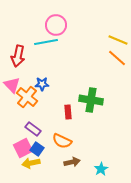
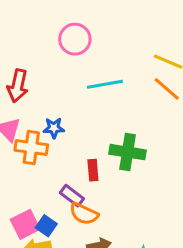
cyan line: (46, 42) -> (105, 84), moved
orange cross: (27, 97) -> (31, 148), turned -30
purple rectangle: (33, 129) -> (72, 196), moved

